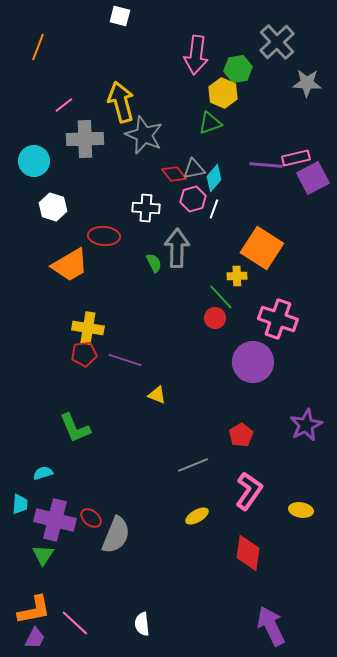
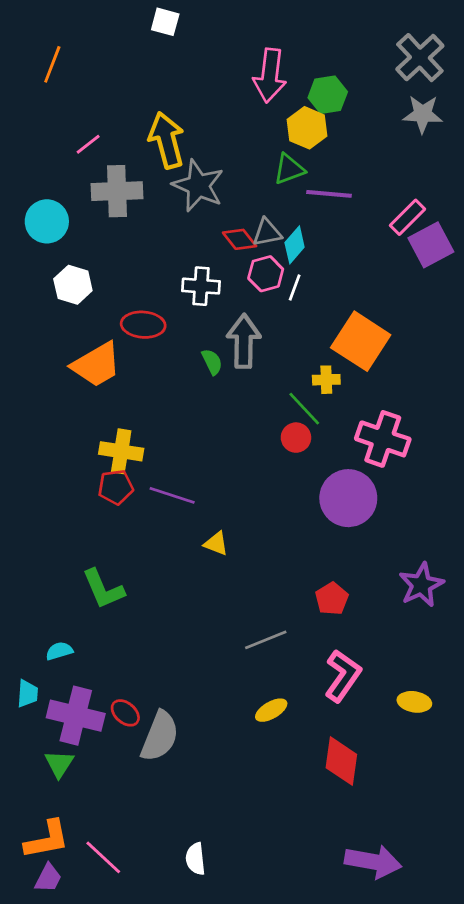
gray cross: (277, 42) -> (420, 58), moved
pink rectangle: (296, 158) -> (408, 217), turned -32
purple line: (266, 165) -> (329, 194), moved
purple arrow: (271, 626) -> (373, 862), turned 126

